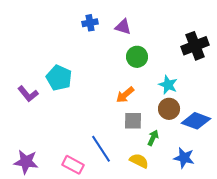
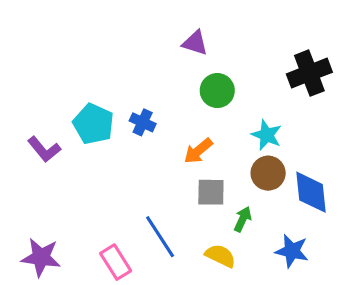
blue cross: (90, 23) -> (143, 122), moved, turned 35
blue diamond: (196, 121) -> (311, 192), turned 64
pink rectangle: (73, 165) -> (116, 262), turned 30

